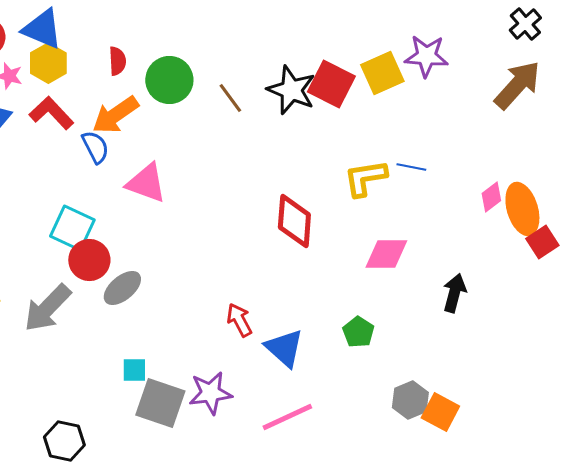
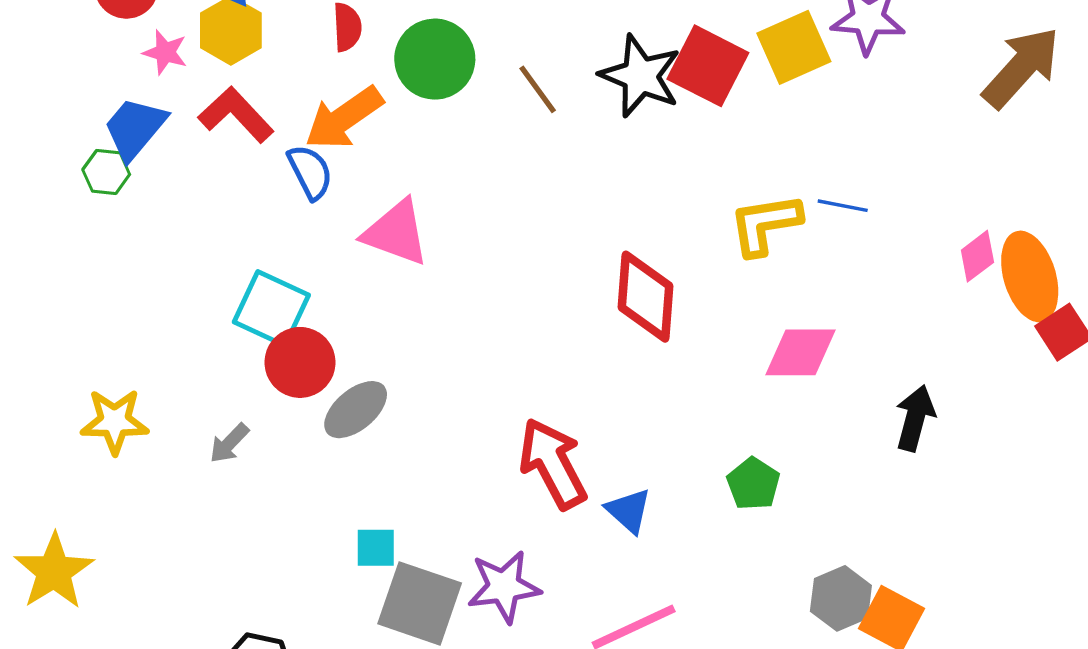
gray arrow: (47, 308) -> (229, 443), size x0.5
red arrow: (239, 320) -> (553, 464), size x1.6
blue triangle: (284, 348) -> (629, 511), size x0.7

